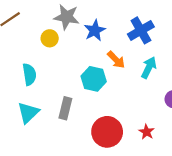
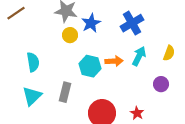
yellow circle: (50, 38) -> (70, 35), moved
orange arrow: (116, 60) -> (114, 61), moved, turned -48

